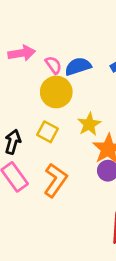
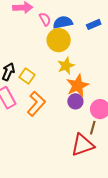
yellow circle: (56, 92) -> (59, 40), moved
yellow square: (47, 132) -> (27, 76), moved

